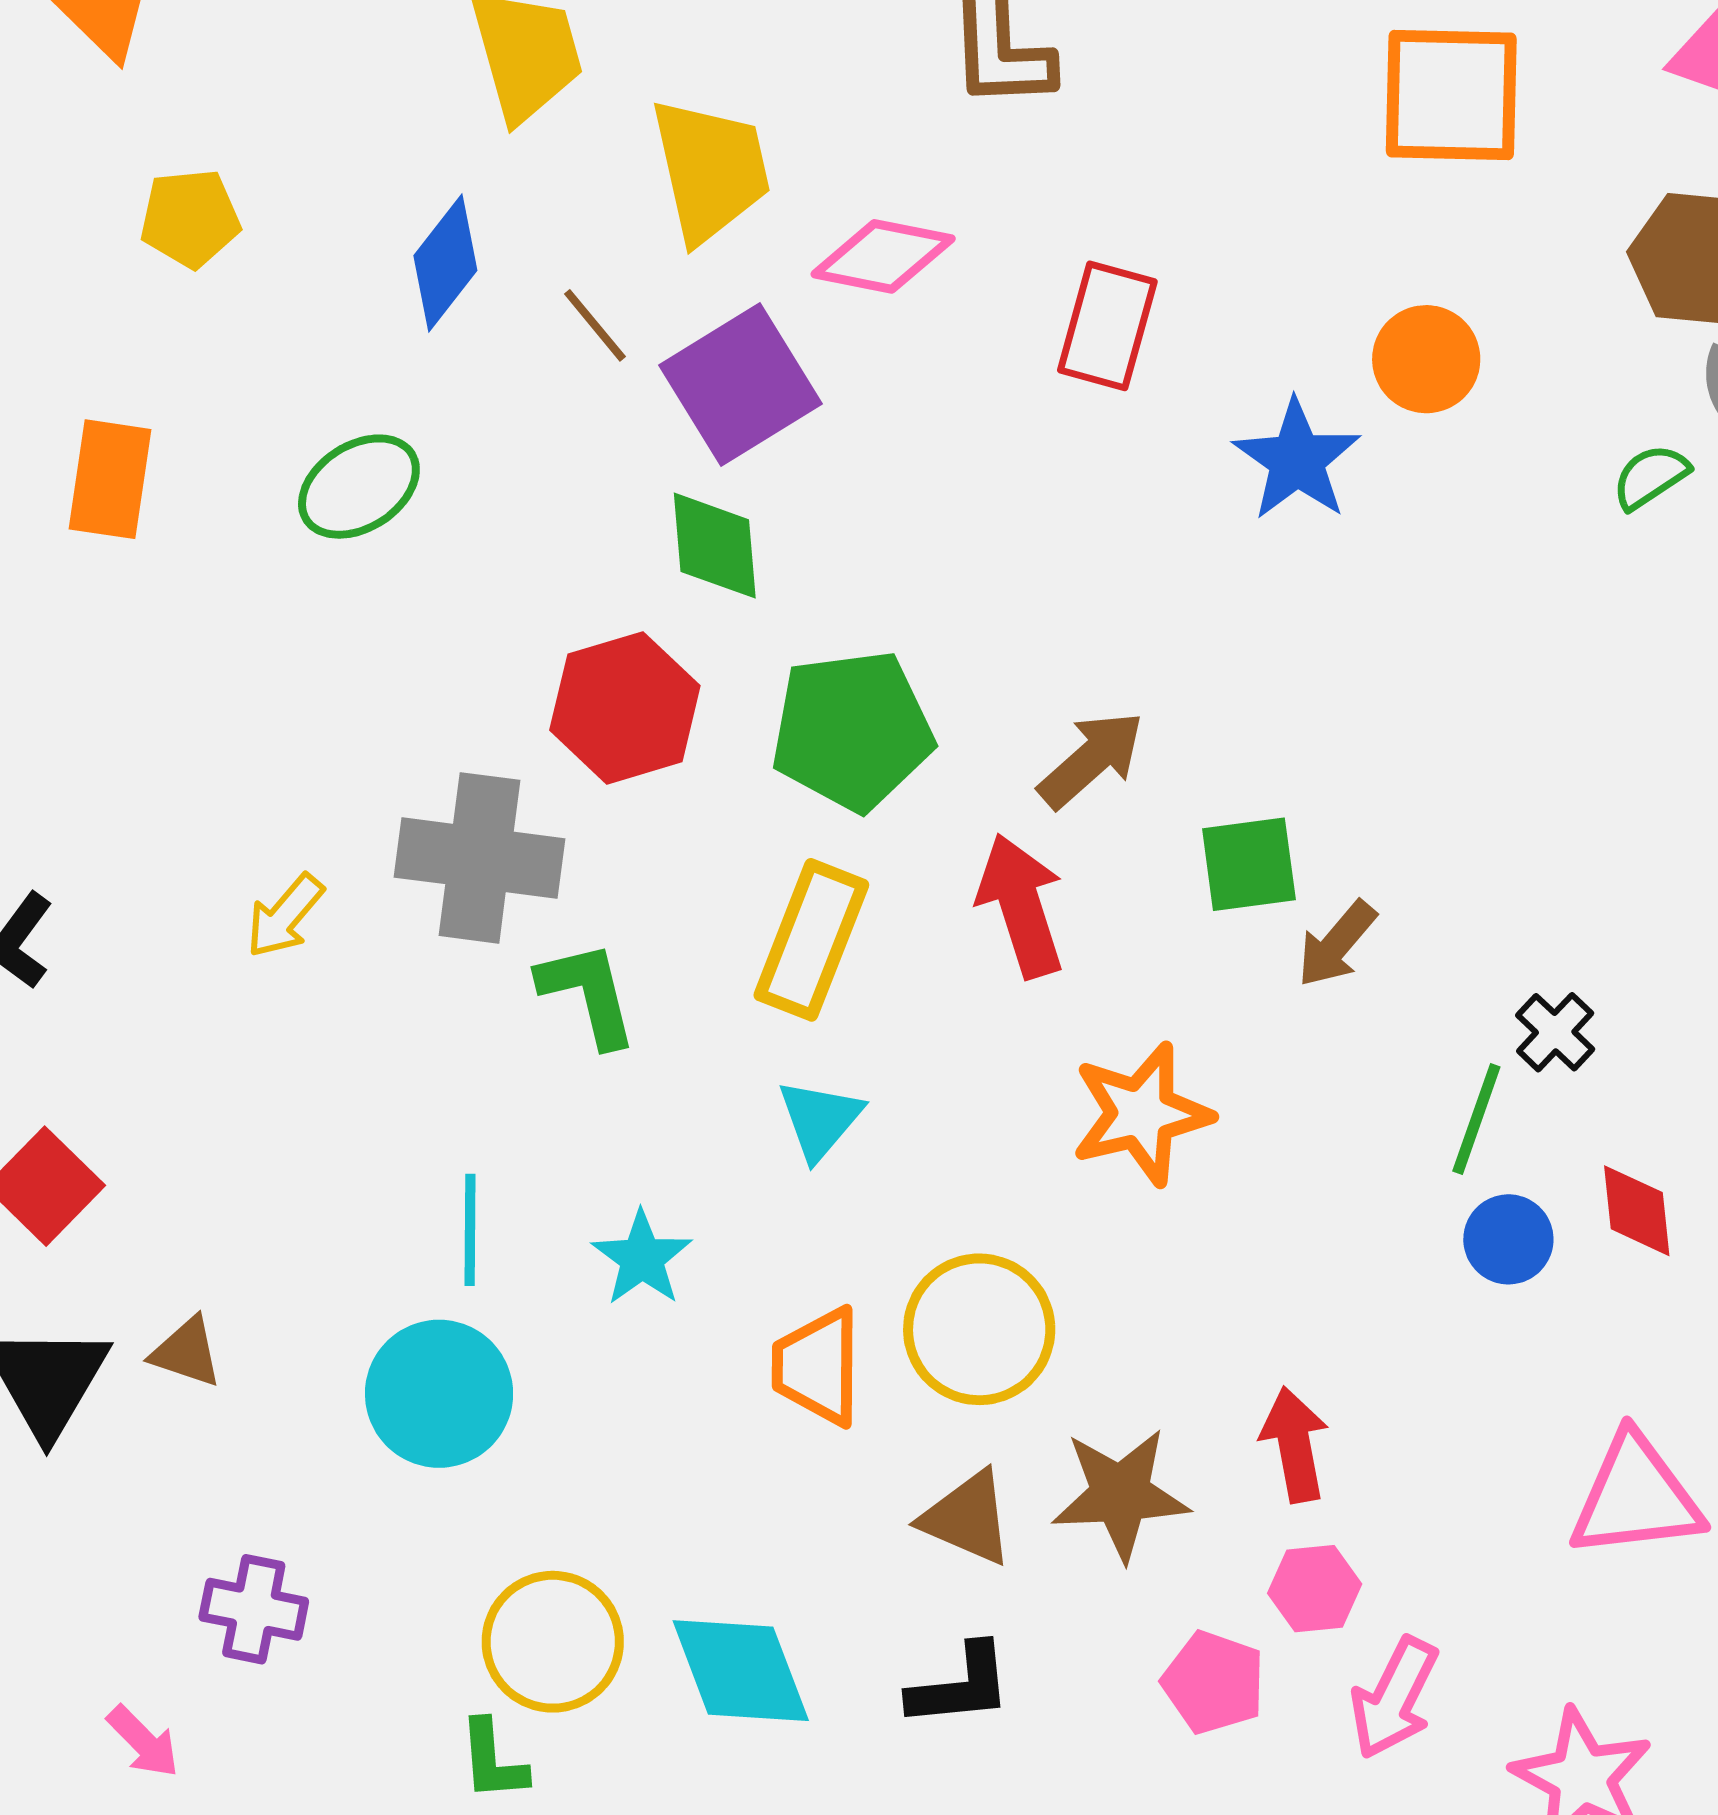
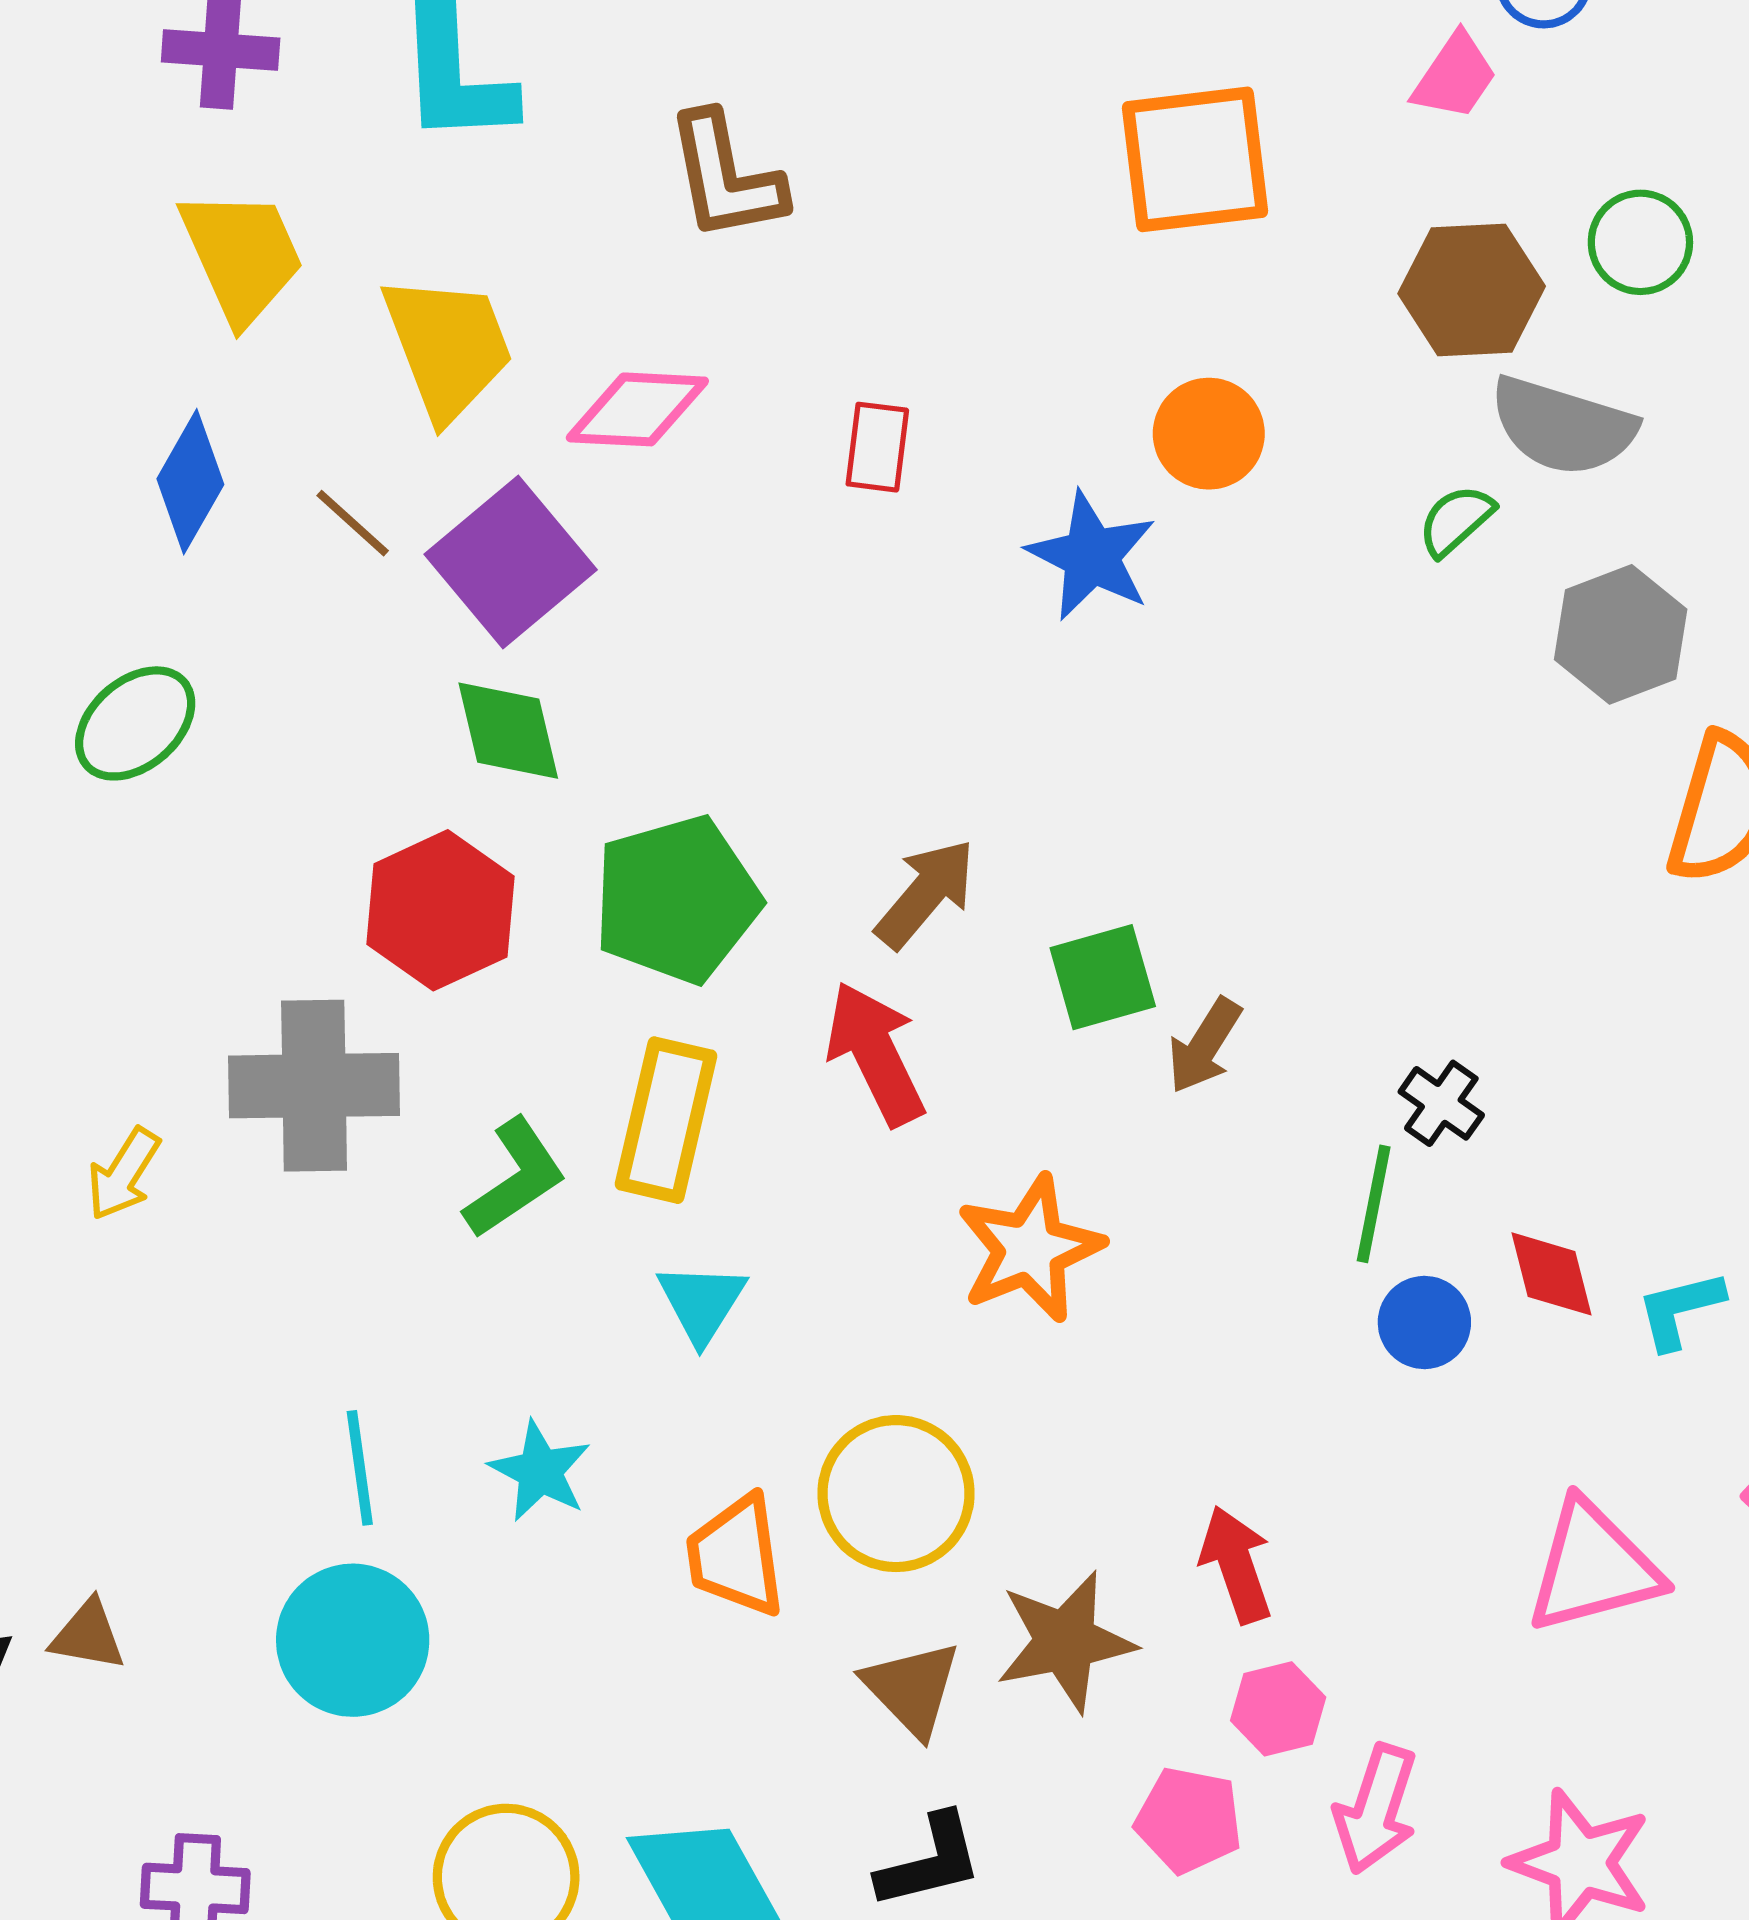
red rectangle: (1107, 326) -> (877, 447), size x0.7
green L-shape: (588, 994) -> (515, 1178), moved, turned 78
brown triangle: (967, 1518) -> (912, 1688), turned 31

